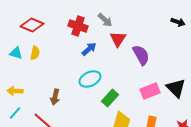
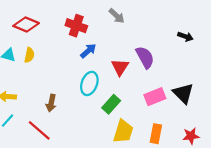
gray arrow: (105, 20) -> (117, 16), moved
black arrow: (178, 22) -> (185, 37), moved
red triangle: (118, 39) -> (120, 67), moved
cyan ellipse: (90, 79) -> (89, 83), turned -45

